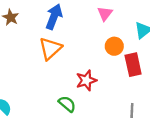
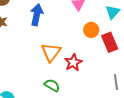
orange triangle: (50, 49) -> (51, 52), moved
green semicircle: (67, 104) -> (52, 85), moved

